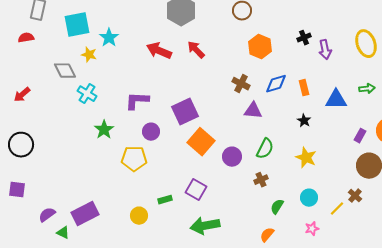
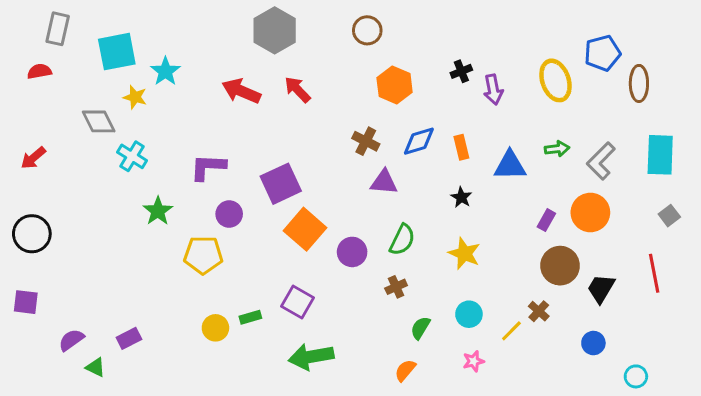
purple rectangle: (85, 214) -> (129, 338), size x0.6
yellow circle: (139, 216) -> (215, 328), moved

